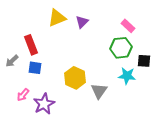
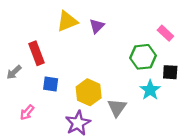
pink rectangle: (128, 26) -> (165, 33), moved
blue square: (35, 68) -> (51, 84), moved
cyan star: (127, 76) -> (150, 90), turned 30
purple star: (44, 104) -> (78, 123), moved

